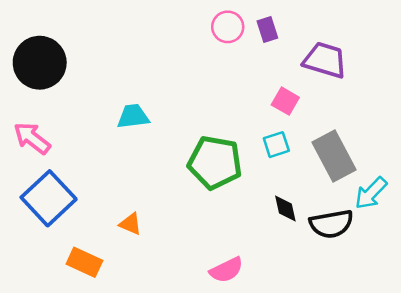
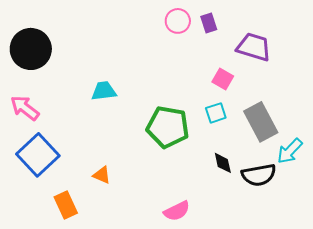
orange rectangle: (84, 262) -> (66, 205), turned 40

